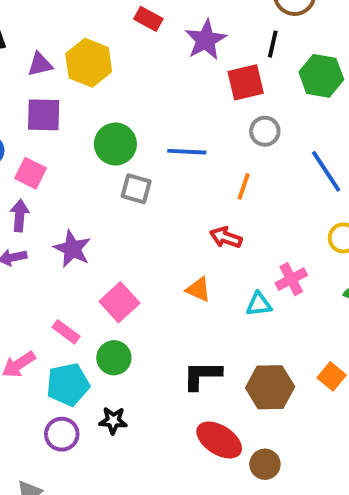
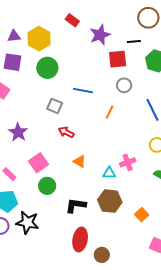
black line: (273, 44) -> (134, 41), turned 64
green circle: (115, 144) -> (47, 68), moved
red arrow: (226, 237) -> (66, 132), moved
green circle: (114, 358) -> (47, 186), moved
brown hexagon: (270, 387) -> (110, 201), moved
black star: (113, 421) -> (27, 222), size x1.6
red ellipse: (219, 440) -> (80, 239), turned 60

